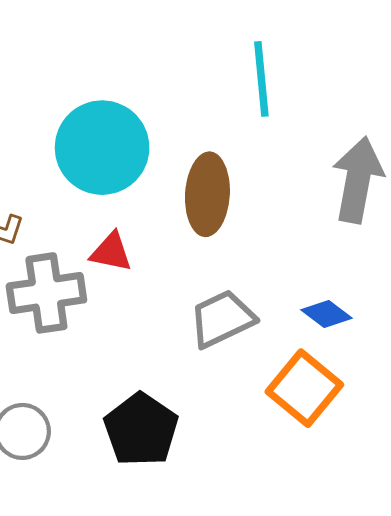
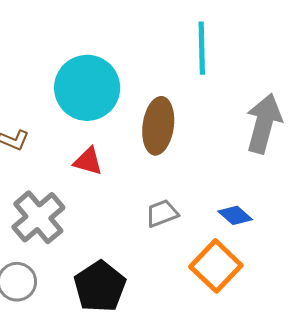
gray cross: (46, 293) -> (38, 217), moved, turned -36
gray trapezoid: (222, 319) -> (162, 213), size x0.7

